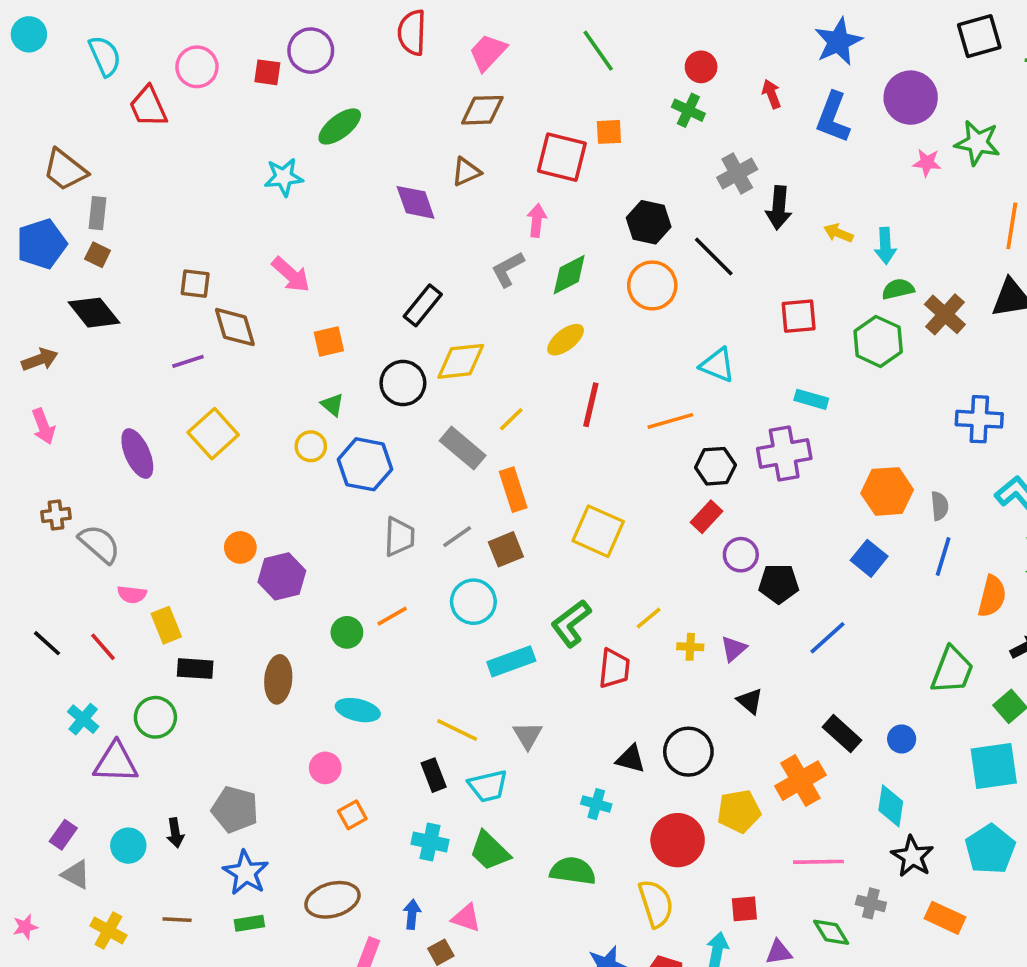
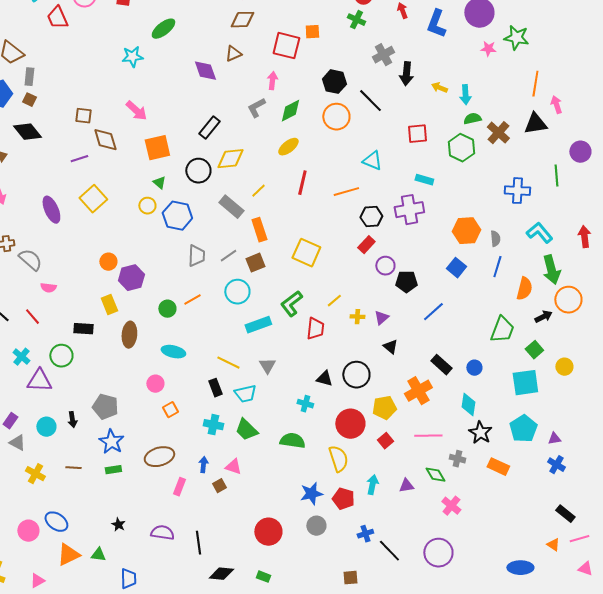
orange square: (329, 341) -> (157, 148), size x1.5
yellow rectangle: (166, 625) -> (109, 305), moved
red square: (744, 909) -> (385, 441), moved, turned -35

